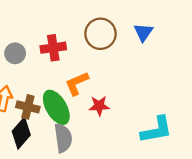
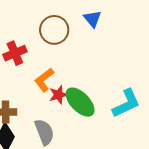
red star: (99, 106) -> (58, 95), moved
green ellipse: (56, 107) -> (80, 102), moved

